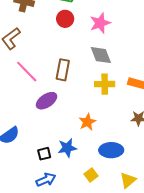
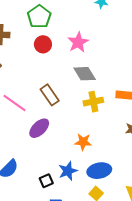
brown rectangle: (63, 70) -> (50, 95), turned -35
orange star: (87, 122) -> (83, 142), turned -30
blue ellipse: (111, 150) -> (99, 171), moved

